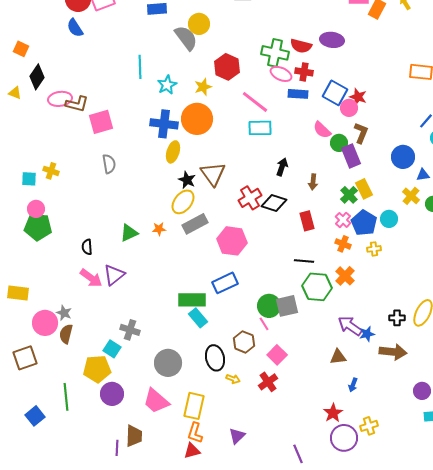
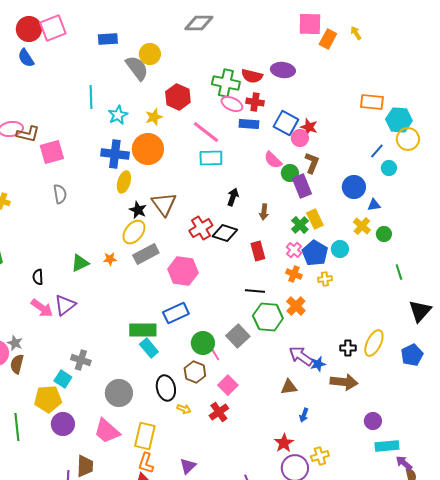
green circle: (269, 306) -> (203, 343), moved
gray square: (287, 306) -> (238, 336), turned -30

